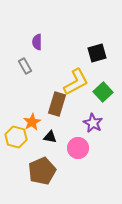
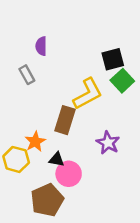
green square: (103, 92) -> (122, 81), moved
pink circle: (78, 148) -> (69, 174), moved

